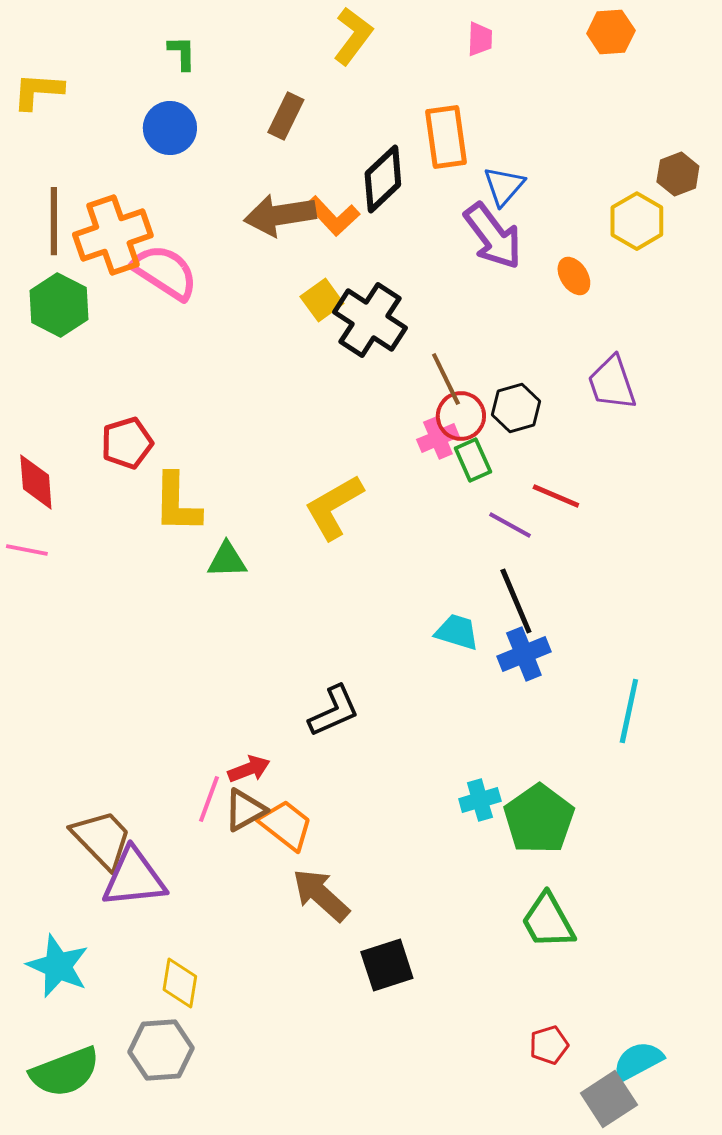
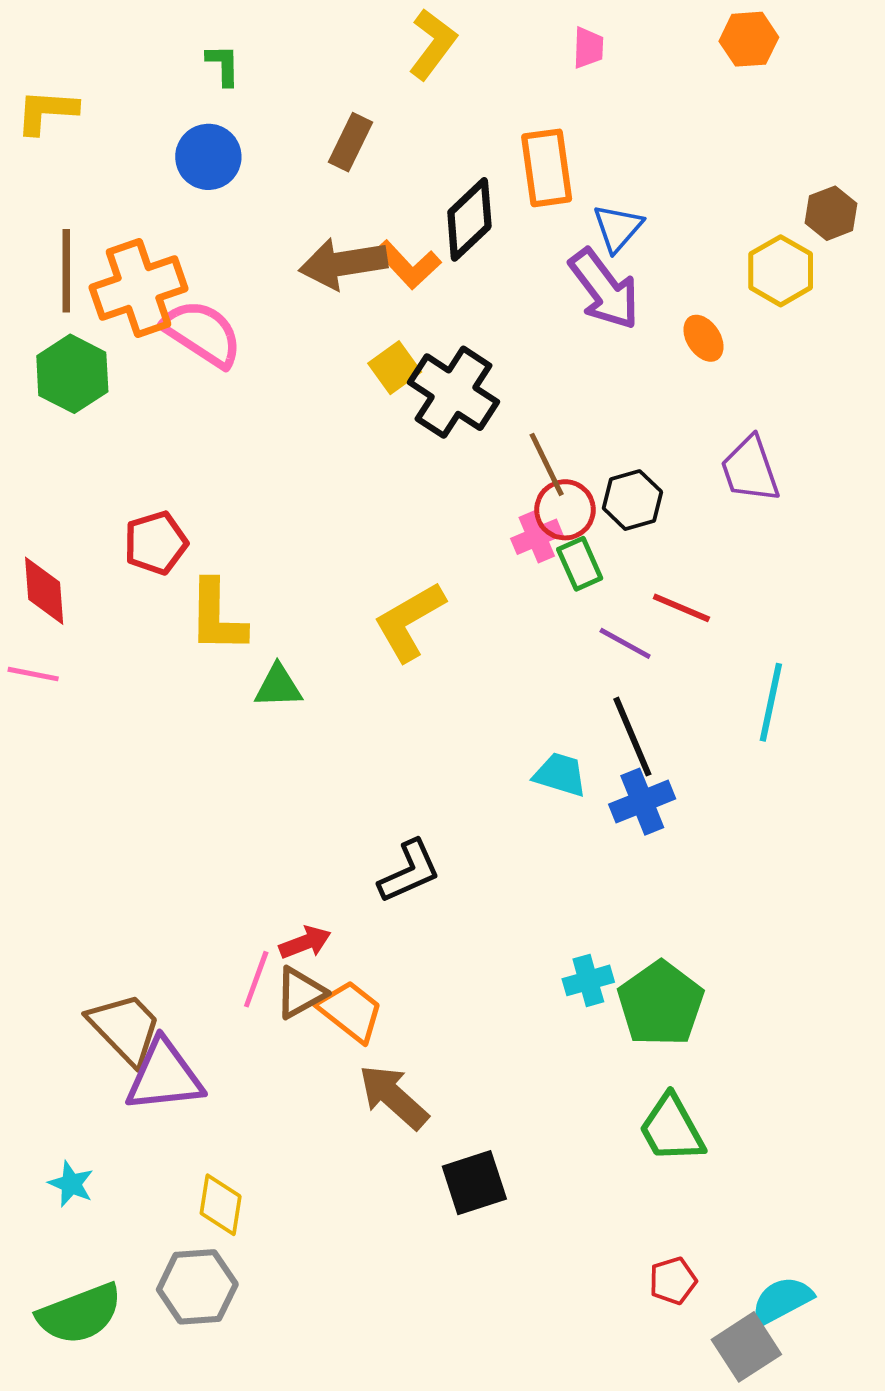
cyan line: (629, 711) -> (771, 702), moved
cyan star: (58, 966) -> (71, 1184), size x0.6

